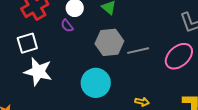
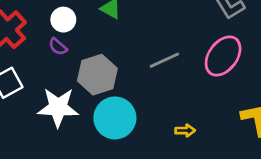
gray hexagon: (109, 42) -> (97, 75), moved
white star: (38, 72) -> (58, 107), moved

